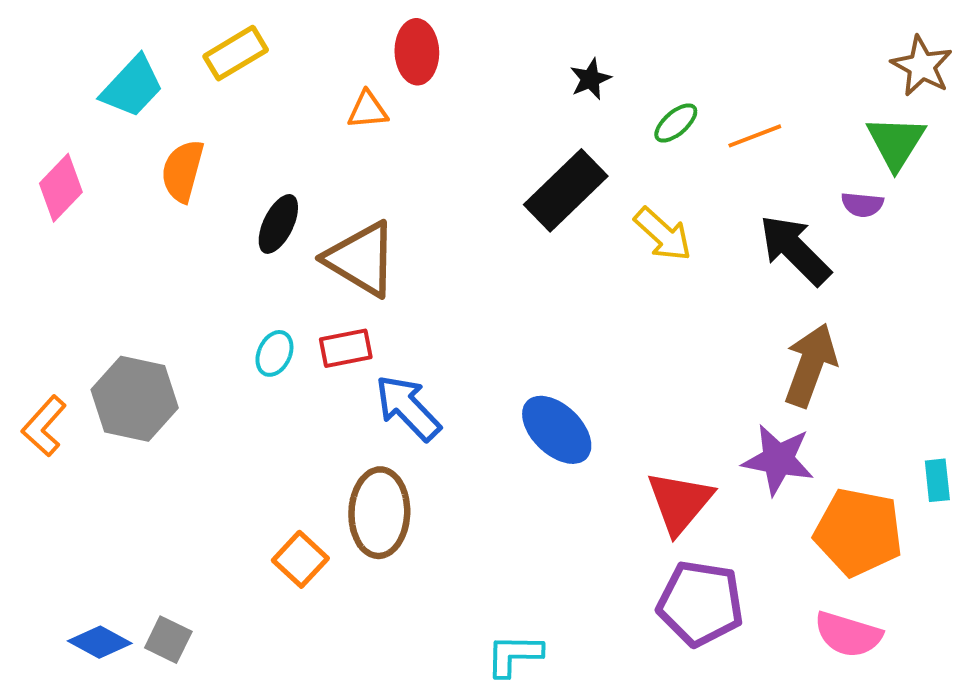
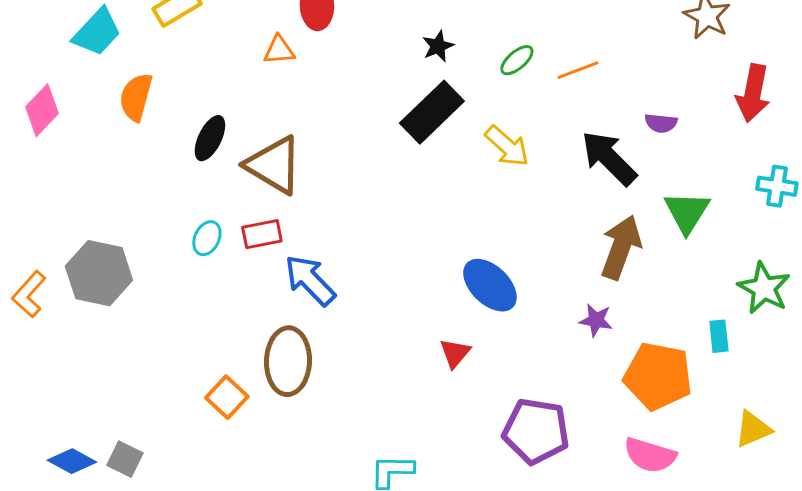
black star: (590, 79) -> (438, 46), moved
green triangle: (896, 142) -> (687, 212), moved
blue ellipse: (557, 430) -> (490, 285), moved
purple star: (778, 460) -> (596, 320), size x0.6
red triangle: (680, 502) -> (455, 353), moved, size x0.6

